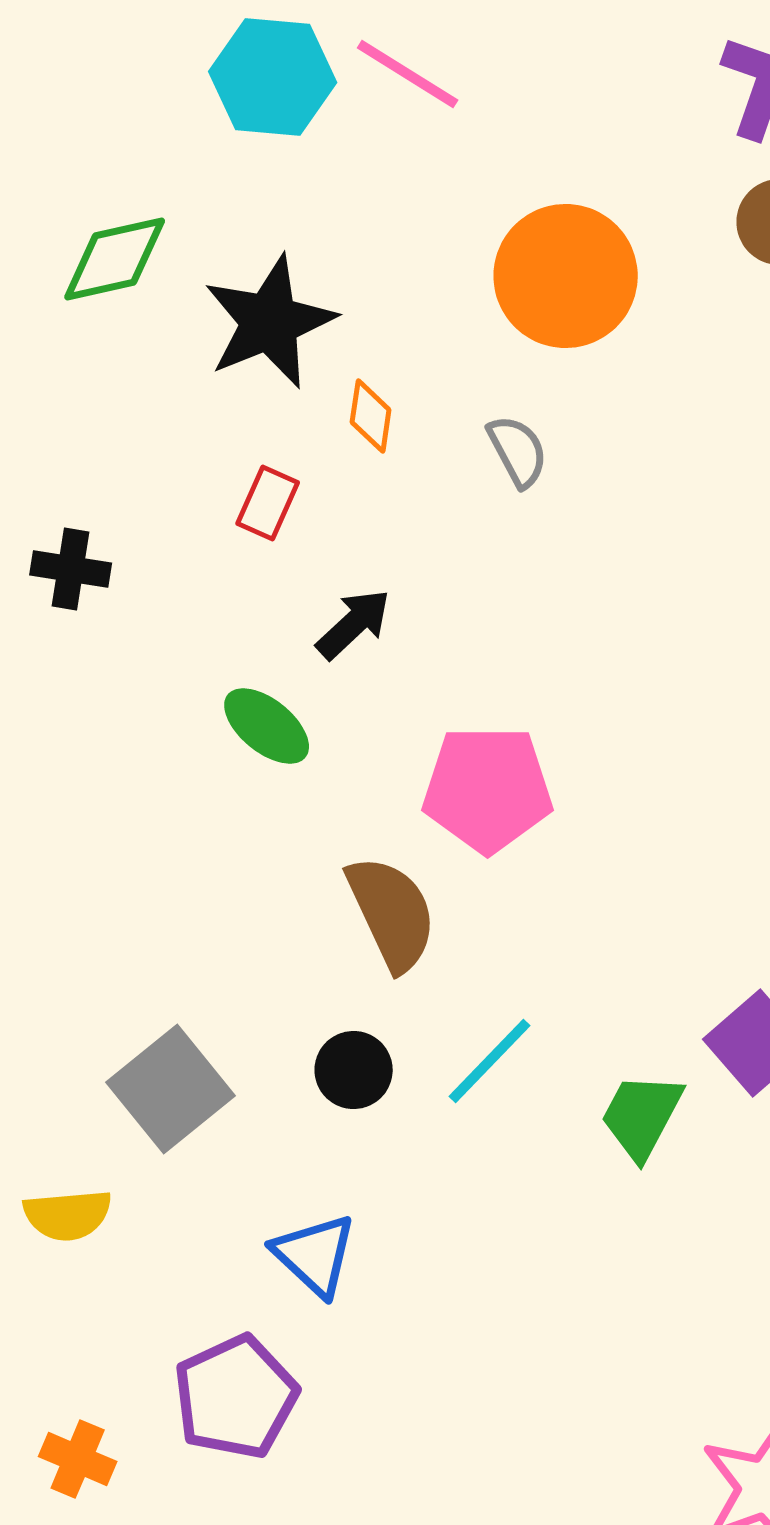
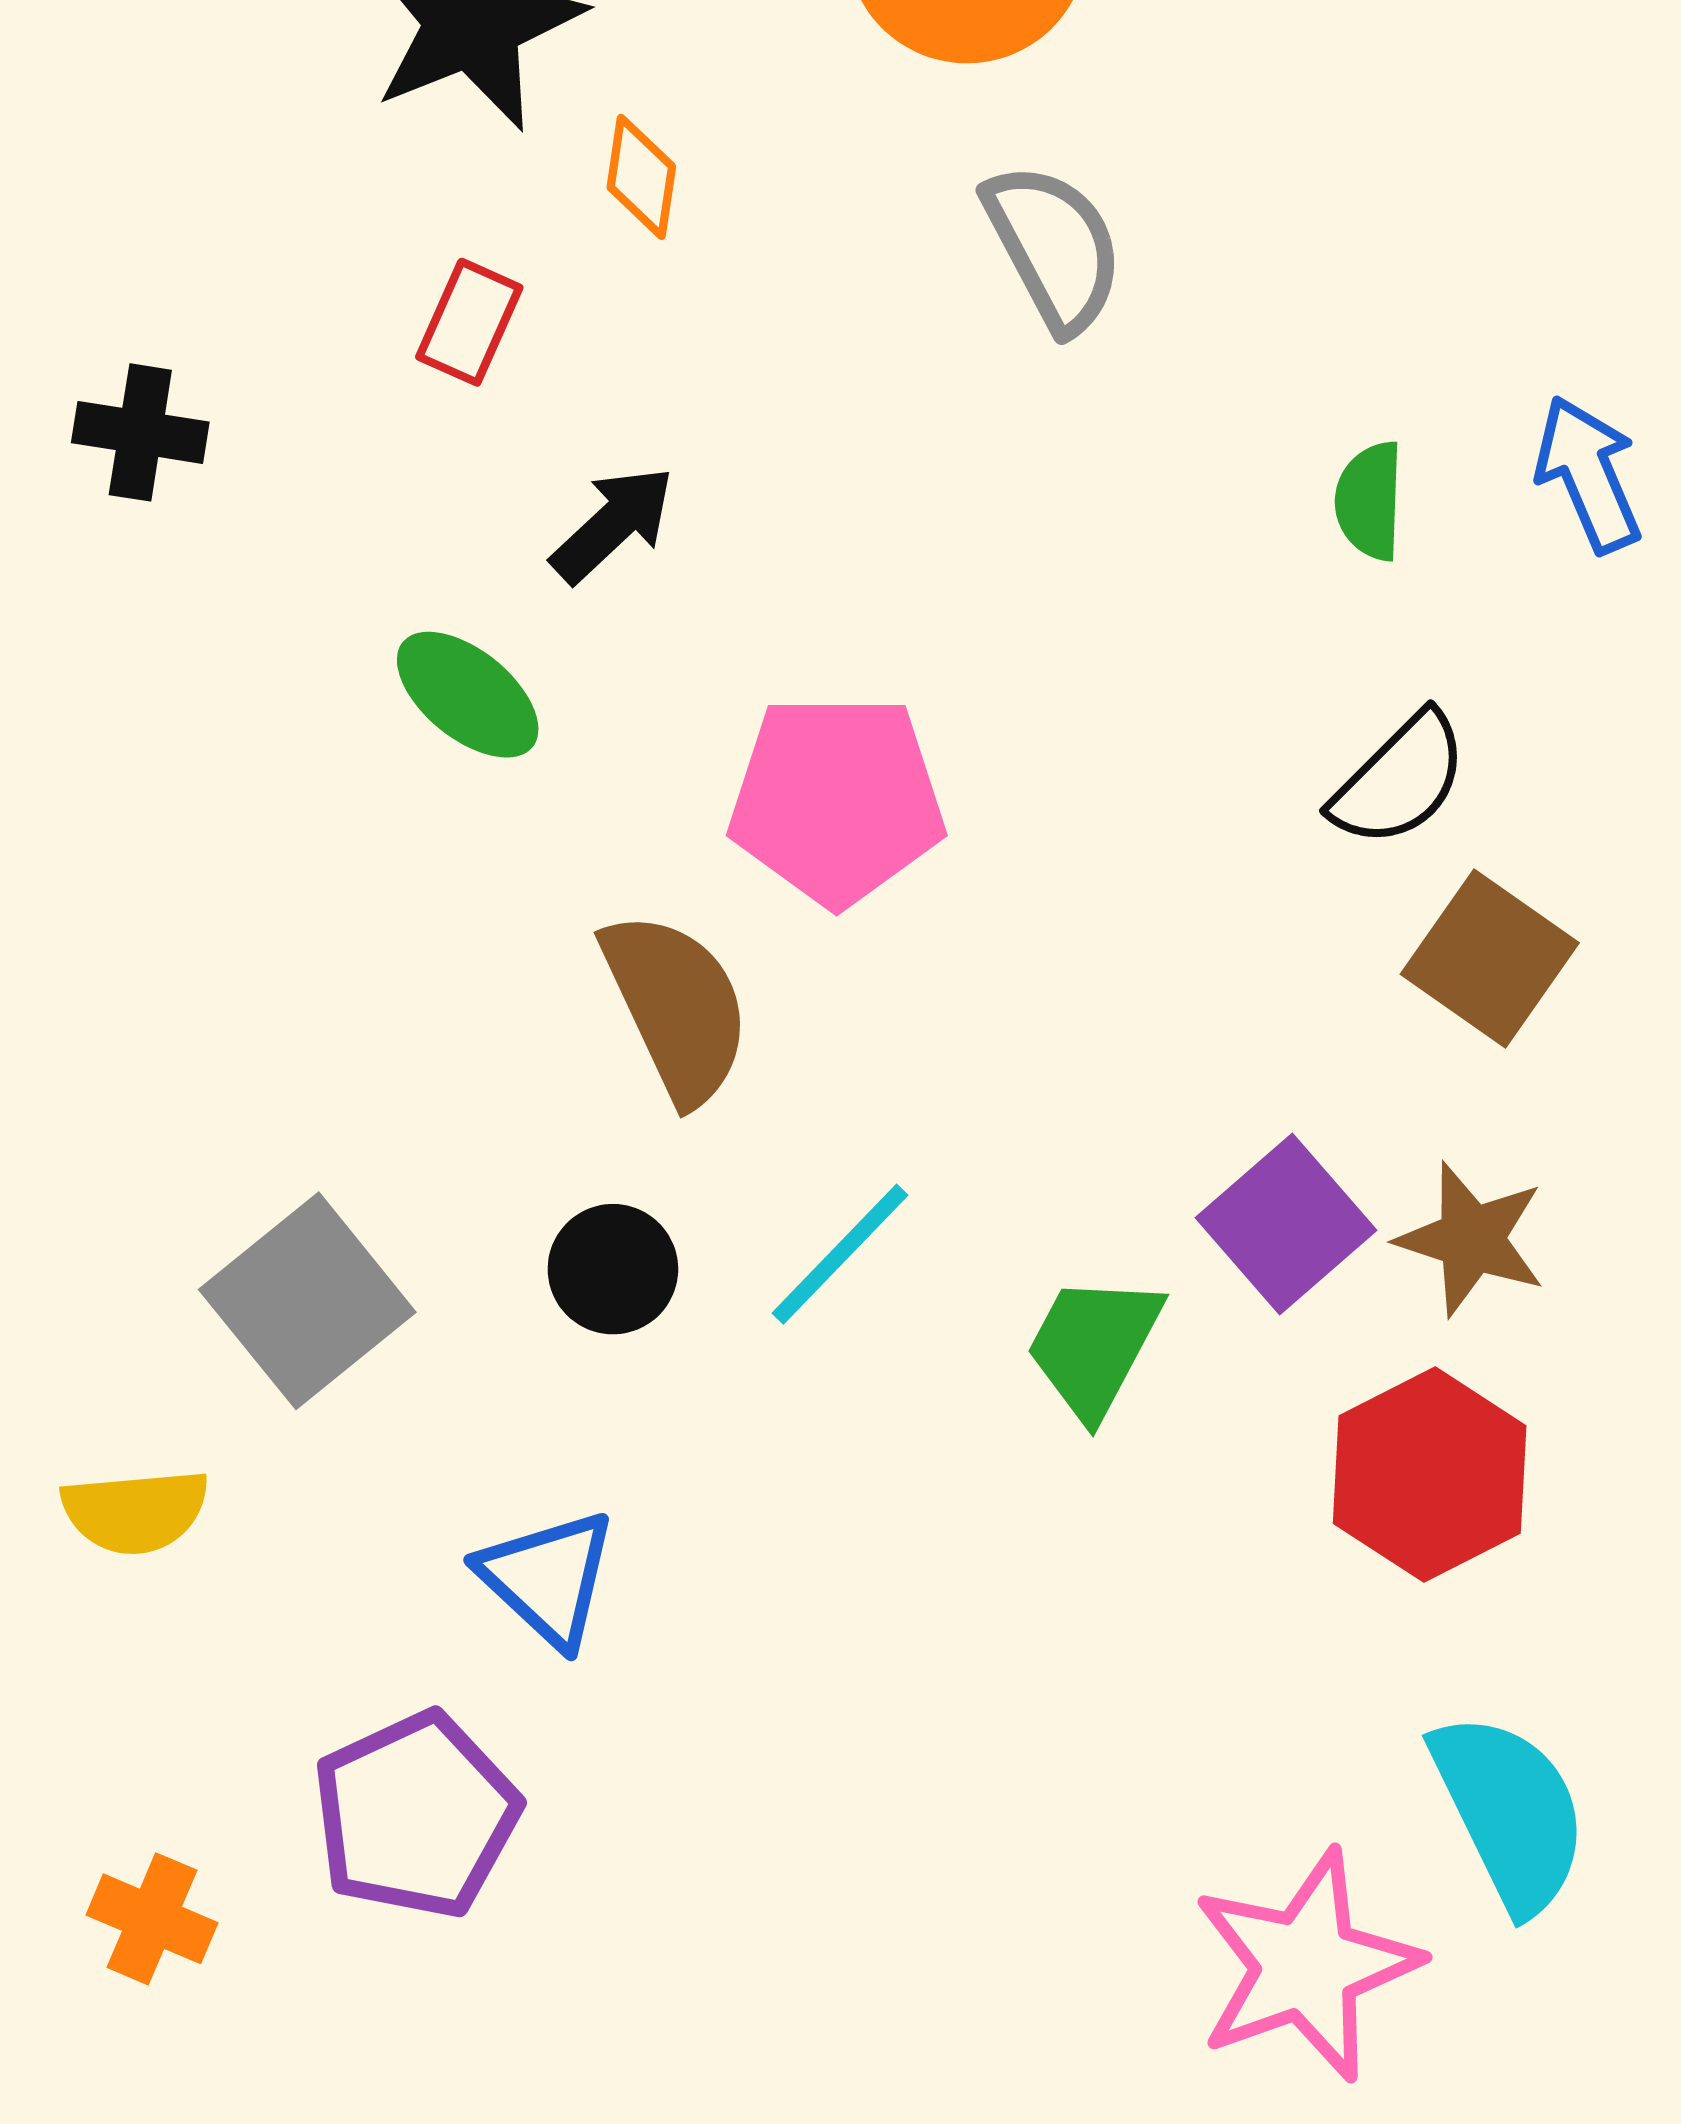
gray semicircle: (518, 451) -> (1054, 247), moved, size x1.4

